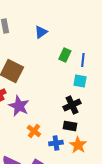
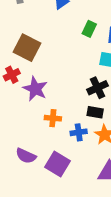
orange cross: (34, 131) -> (53, 118), turned -32

